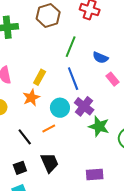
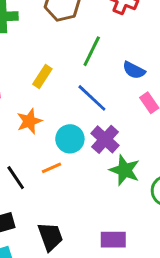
yellow rectangle: (40, 77) -> (42, 76), moved
blue line: (73, 79) -> (92, 98), turned -30
black trapezoid: (50, 163) -> (50, 237), moved

